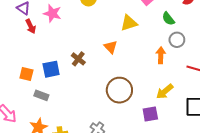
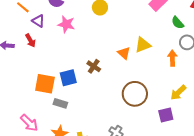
yellow triangle: (129, 23) -> (143, 45), moved
red arrow: (31, 26) -> (31, 40), moved
orange square: (26, 74) -> (45, 84), size x1.5

